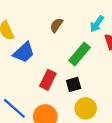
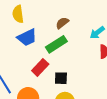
green rectangle: (80, 54) -> (56, 44), moved

